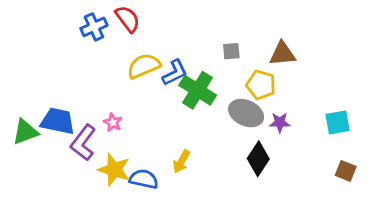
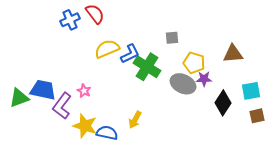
brown triangle: (282, 54) -> (233, 54), moved
purple star: (280, 122) -> (204, 79), moved
black diamond: (258, 159) -> (223, 103), moved
brown square: (346, 171) -> (257, 116), moved, turned -35

